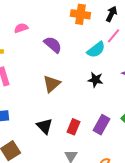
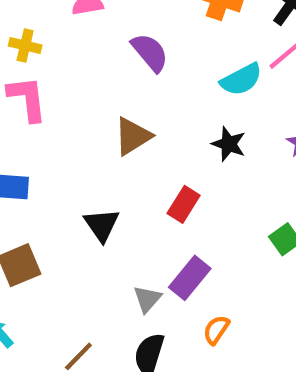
purple rectangle: (101, 125) -> (190, 278), moved
red rectangle: (74, 127) -> (184, 204), moved

